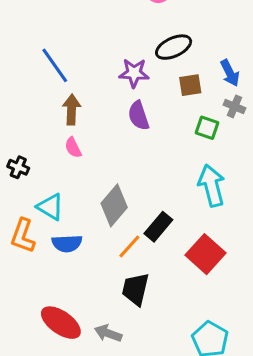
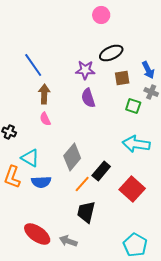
cyan arrow: (212, 186) -> (136, 144), turned -68

